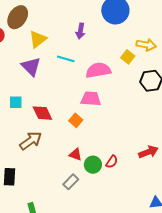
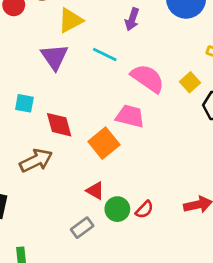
yellow square: (128, 57) -> (190, 82), moved
pink semicircle: (98, 70) -> (148, 78), turned 35
orange square: (76, 120) -> (104, 143), size x1.5

